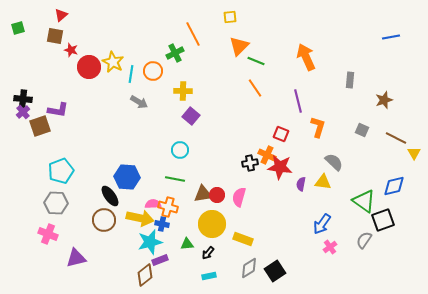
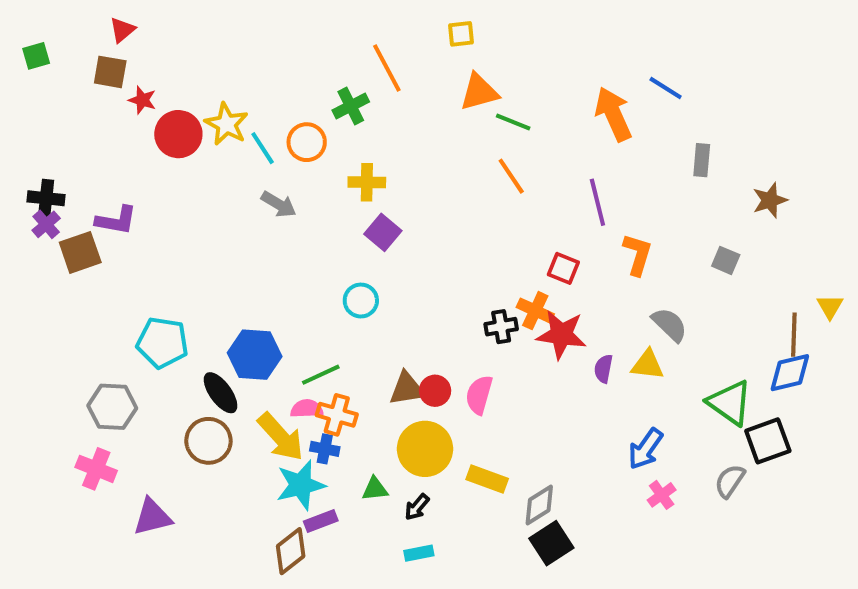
blue line: (391, 37) -> (666, 88), moved, turned 42
orange triangle: (239, 46) -> (479, 92), turned 30
cyan line: (131, 74) -> (263, 148), turned -42
brown line: (396, 138) -> (794, 335), moved, turned 65
cyan pentagon: (61, 171) -> (162, 343), moved, turned 30
green line: (175, 179) -> (321, 375), moved, turned -36
yellow arrow: (140, 218) -> (281, 437), turned 36
gray diamond: (249, 268) -> (539, 505), moved

